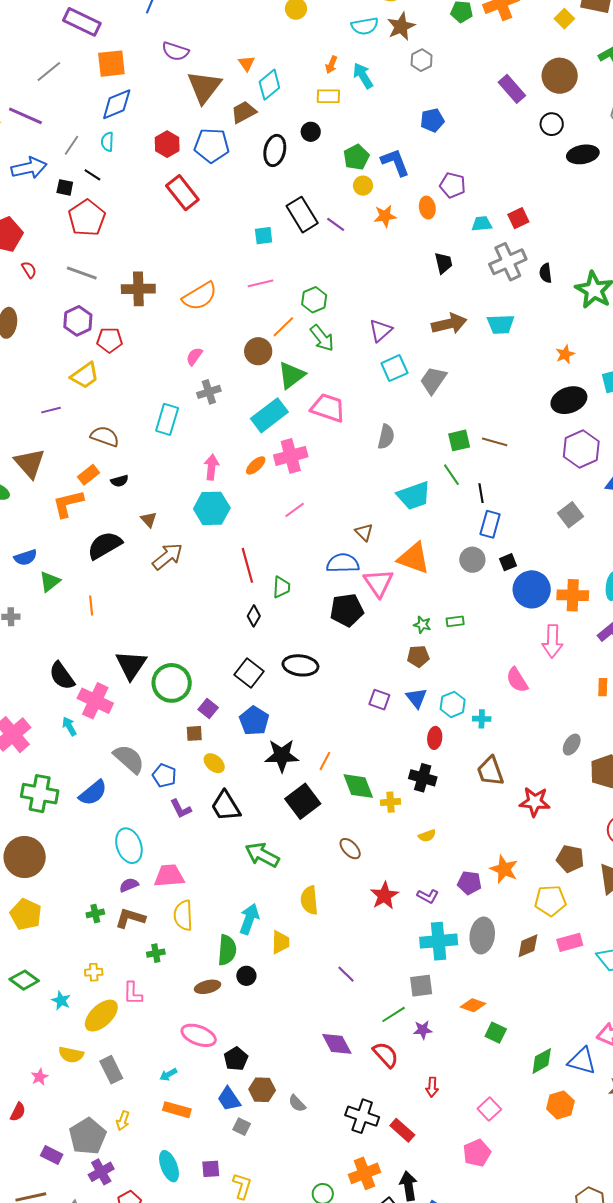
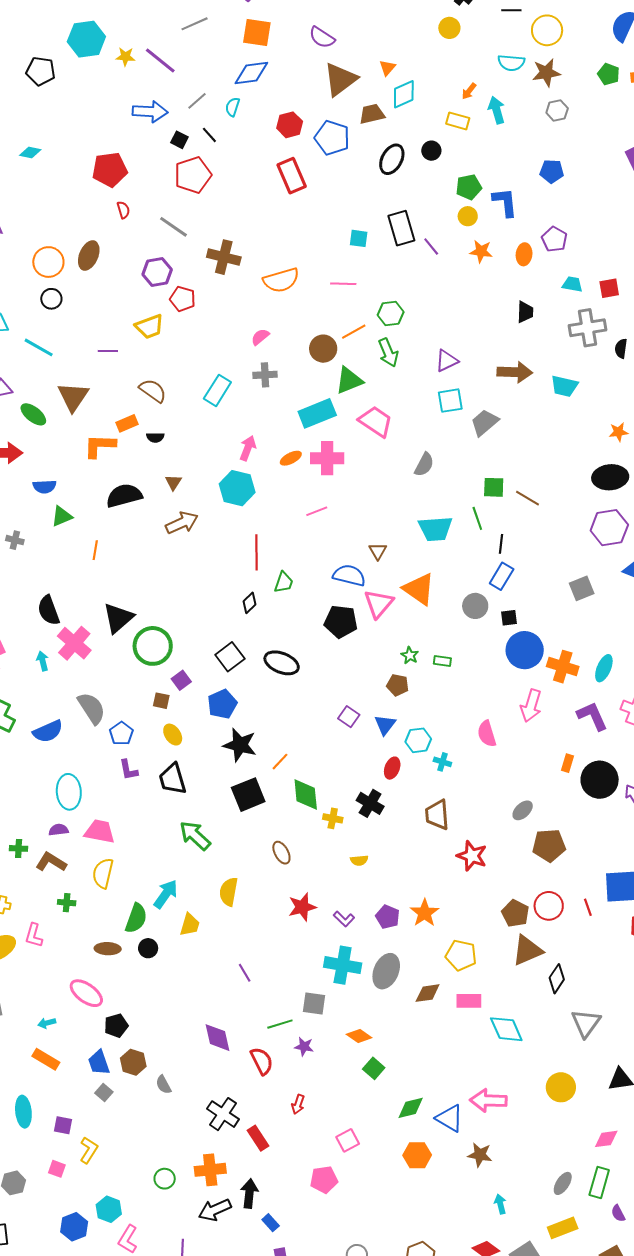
brown pentagon: (570, 859) -> (515, 913), moved

